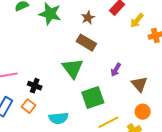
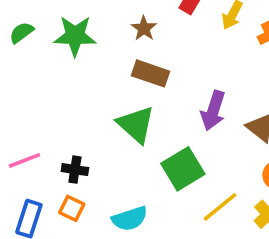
purple arrow: (116, 70) -> (213, 111), size x1.5

